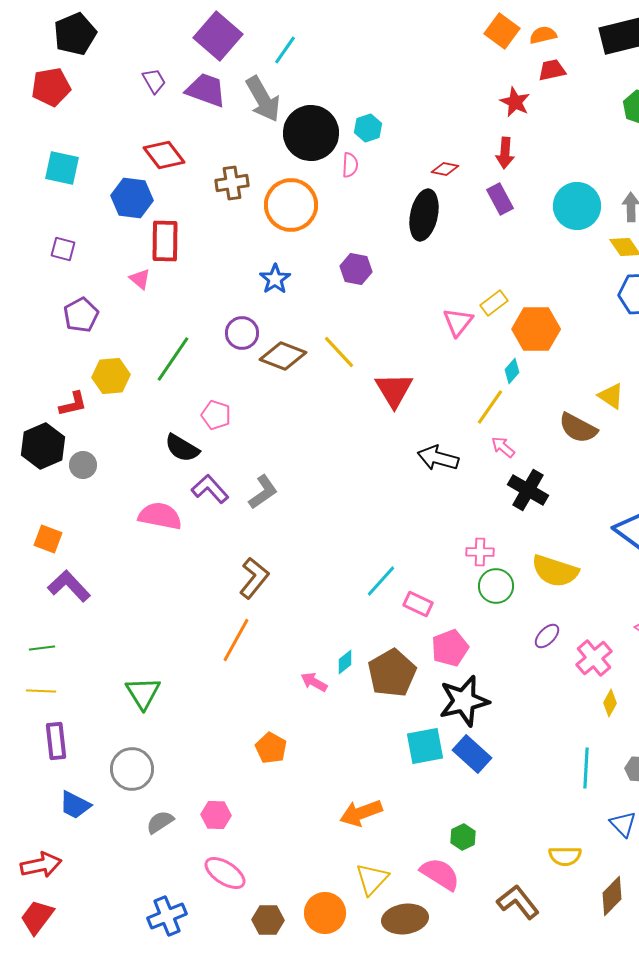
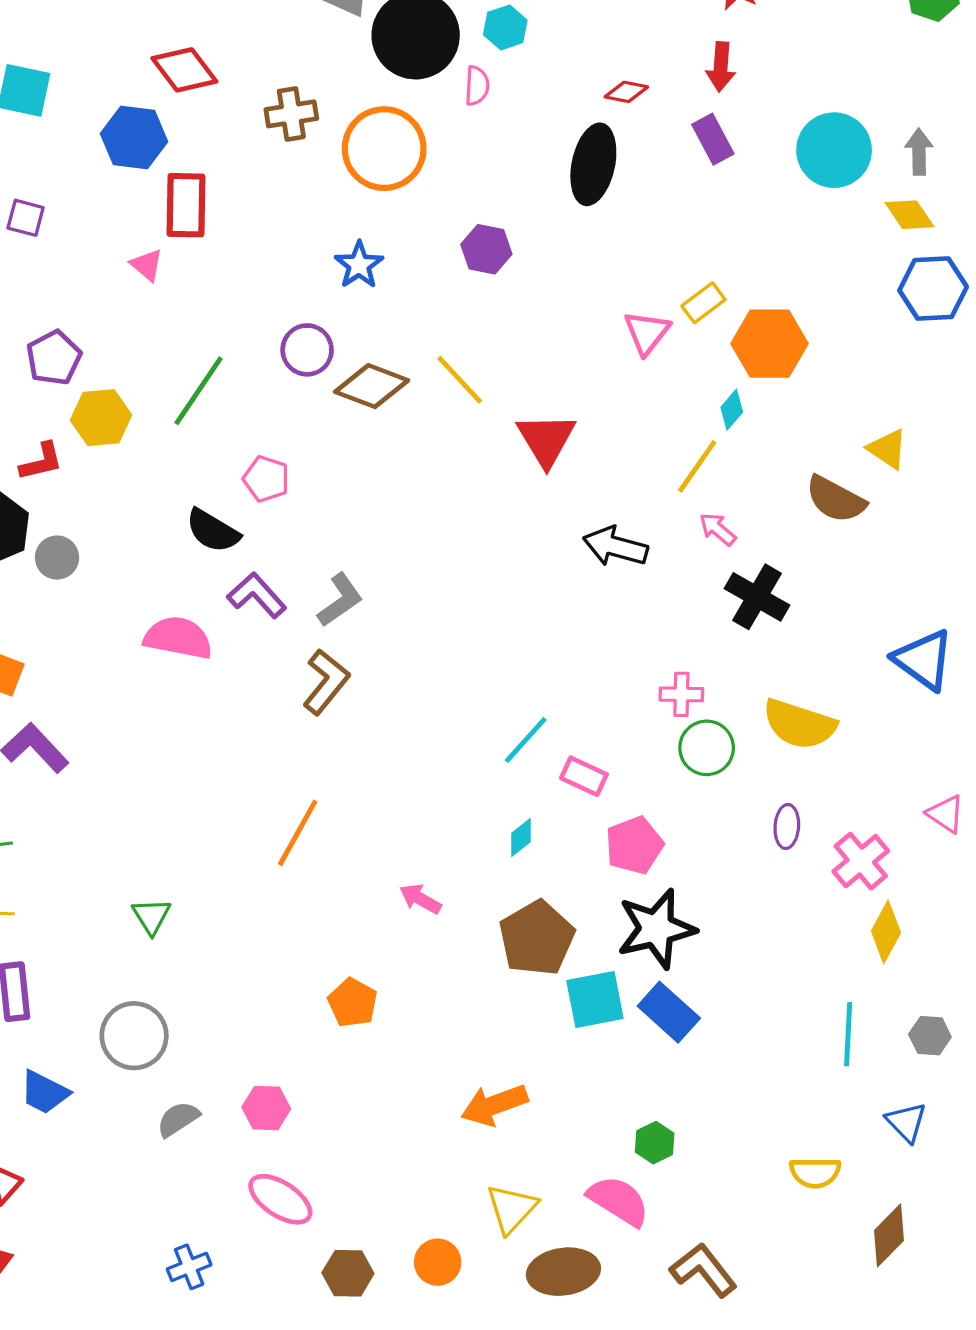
purple pentagon: (81, 315) -> (54, 358), moved
brown L-shape: (254, 578) -> (326, 682), moved
purple ellipse: (547, 636) -> (787, 826), turned -40
cyan diamond: (345, 662) -> (521, 837), moved
brown pentagon: (392, 673) -> (537, 938), moved
green triangle: (143, 693) -> (151, 916), size x0.7
yellow diamond: (610, 703) -> (886, 932), size x1.4
brown L-shape: (518, 902) -> (703, 1270), moved
orange circle: (325, 913) -> (438, 1262), size x0.7
blue cross: (167, 916) -> (189, 1267), size x0.7

